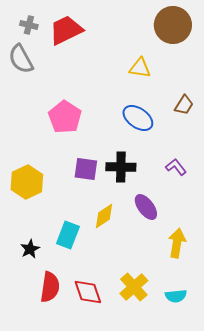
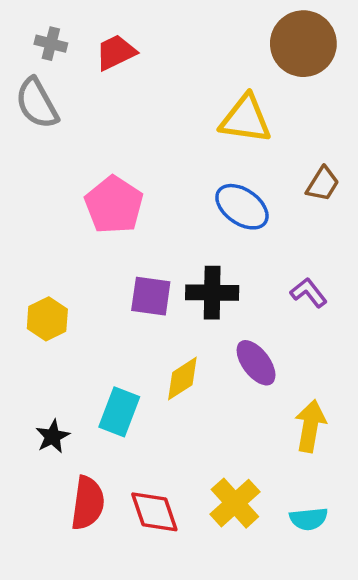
red trapezoid: (66, 30) -> (116, 52), size x0.7
yellow triangle: (140, 68) -> (245, 119), size x1.4
yellow hexagon: (27, 182) -> (47, 319), size x0.7

